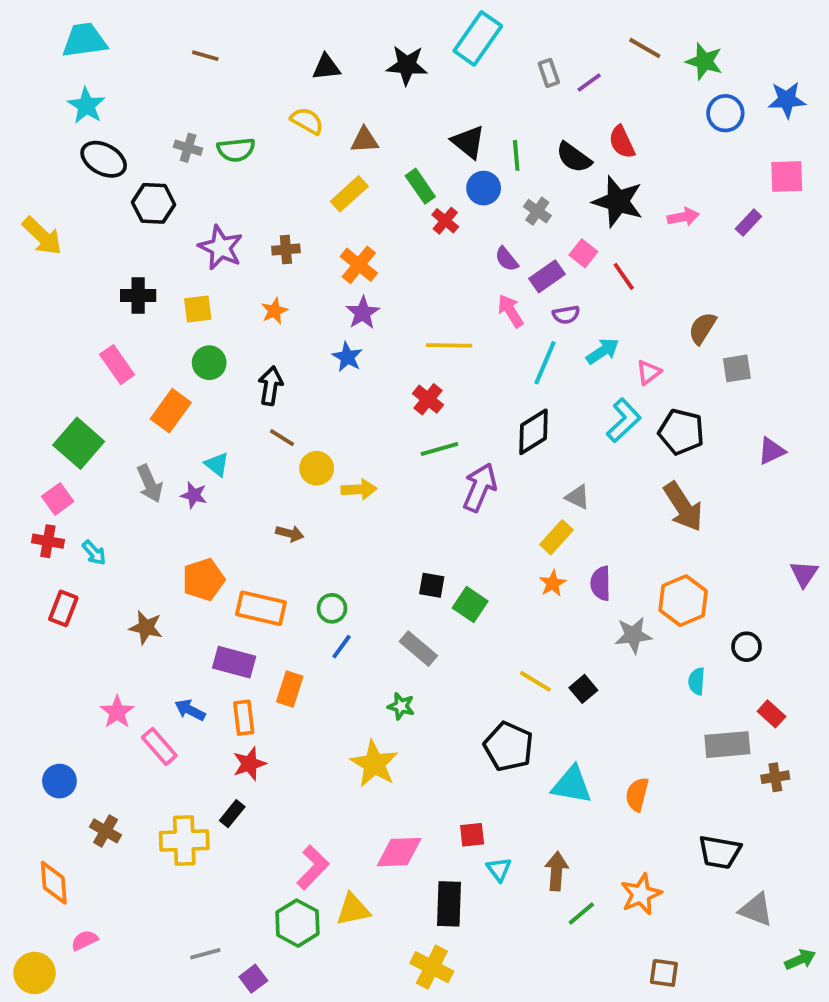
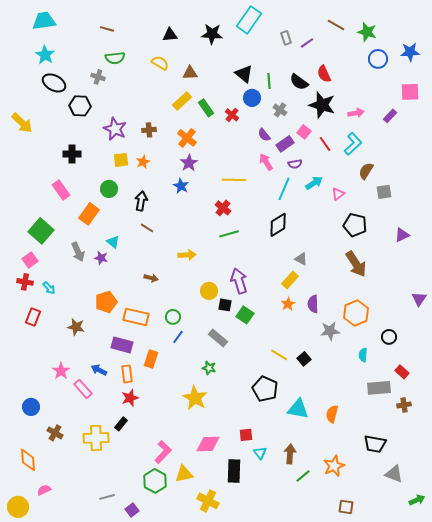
green semicircle: (236, 150) -> (115, 58), moved
green rectangle: (420, 186) -> (206, 108), moved
yellow square: (198, 309) -> (121, 160), moved
cyan L-shape: (624, 420) -> (353, 144), moved
yellow circle: (317, 468) -> (209, 291), moved
purple arrow: (480, 487) -> (239, 281), moved, turned -40
yellow cross: (432, 967) -> (208, 501), moved

